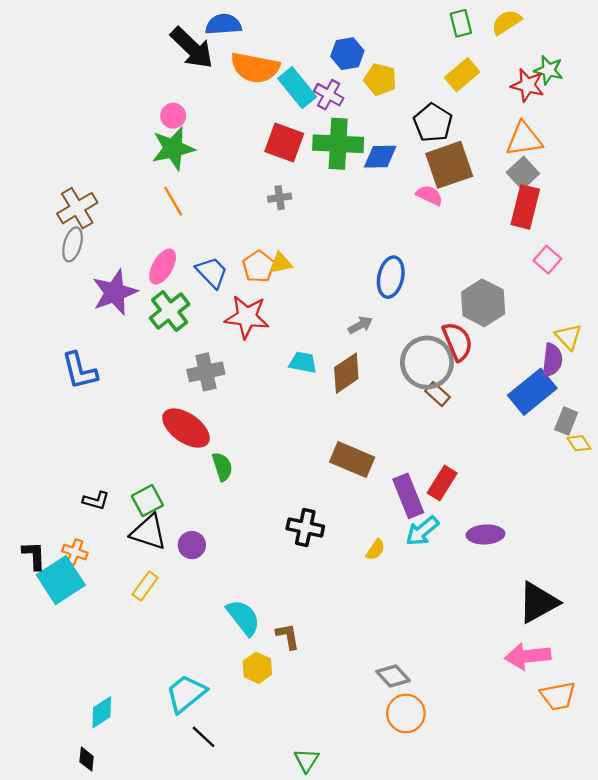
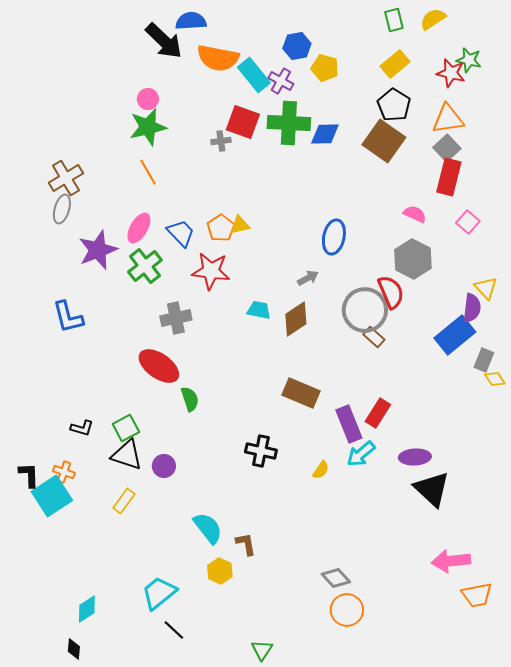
black pentagon: (433, 123) -> (394, 105), moved
brown square: (449, 165) -> (384, 141), turned -36
pink semicircle: (429, 195) -> (415, 214), moved
gray cross: (280, 198) -> (221, 141), moved
black triangle: (538, 602) -> (432, 489), moved, turned -48

